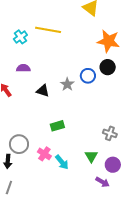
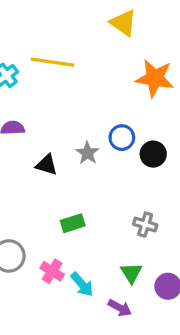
black circle: (108, 67) -> (153, 154), moved
gray cross: (110, 133) -> (145, 225), moved
purple arrow: (103, 182) -> (120, 308), moved

